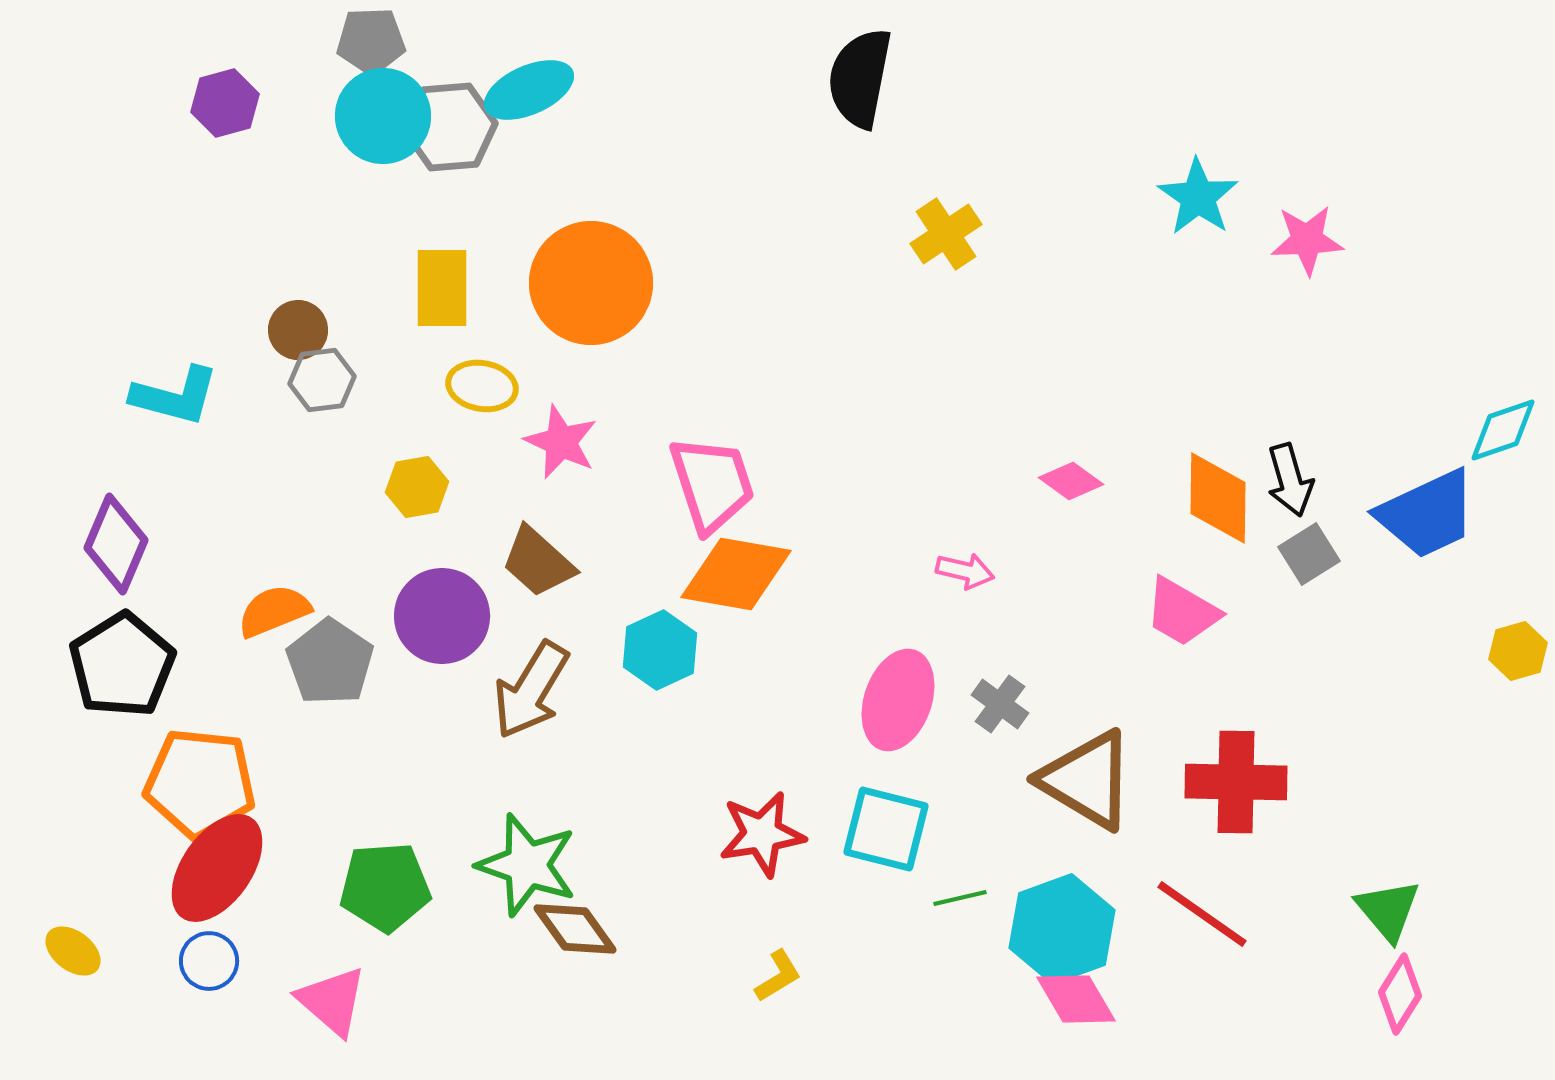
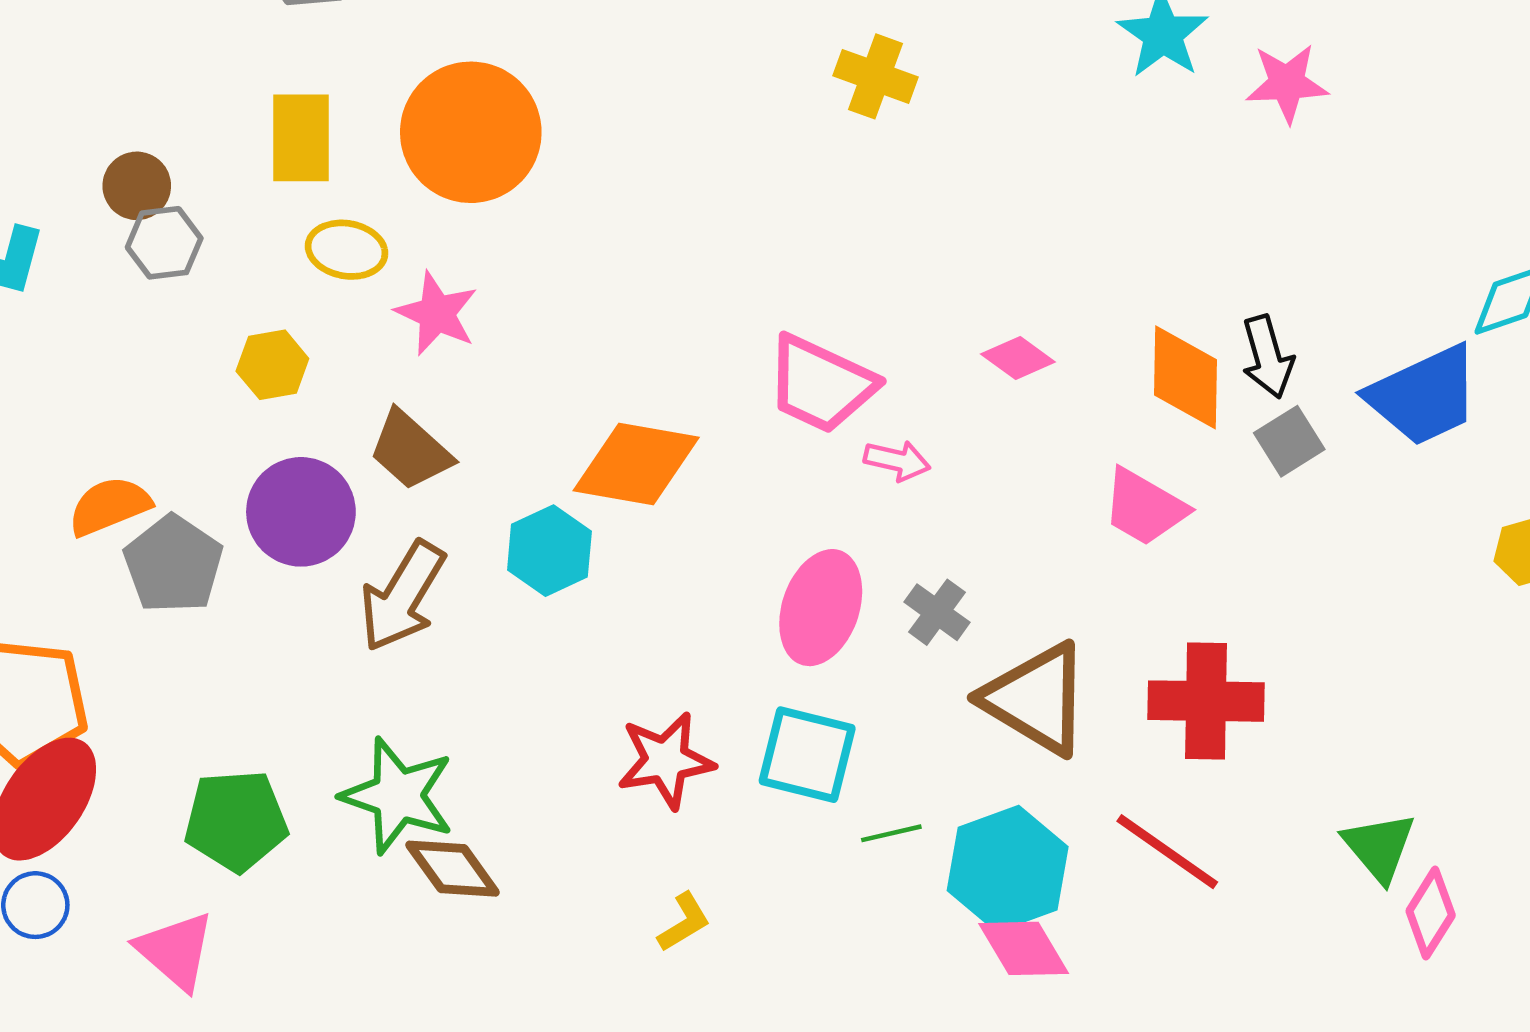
yellow cross: (946, 234) -> (875, 76), turned -36
pink trapezoid: (712, 484) -> (821, 384), moved, turned 133
pink diamond: (1400, 994) -> (1431, 913), moved

